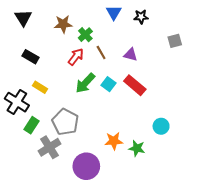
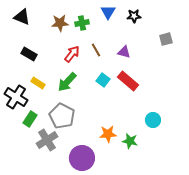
black triangle: (23, 18) -> (22, 17), turned -36
green cross: (85, 35) -> (82, 23), moved, turned 32
green arrow: (85, 83) -> (67, 82), moved

